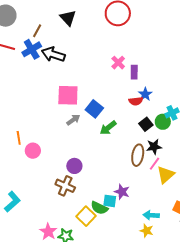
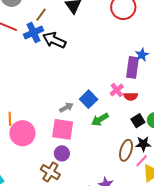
pink cross: (118, 63) -> (117, 90), moved
purple rectangle: (134, 72) -> (132, 67), size x1.5
blue star: (145, 94) -> (142, 55), moved
pink square: (68, 95) -> (63, 129), moved
pink circle: (33, 151) -> (22, 133), size x1.6

